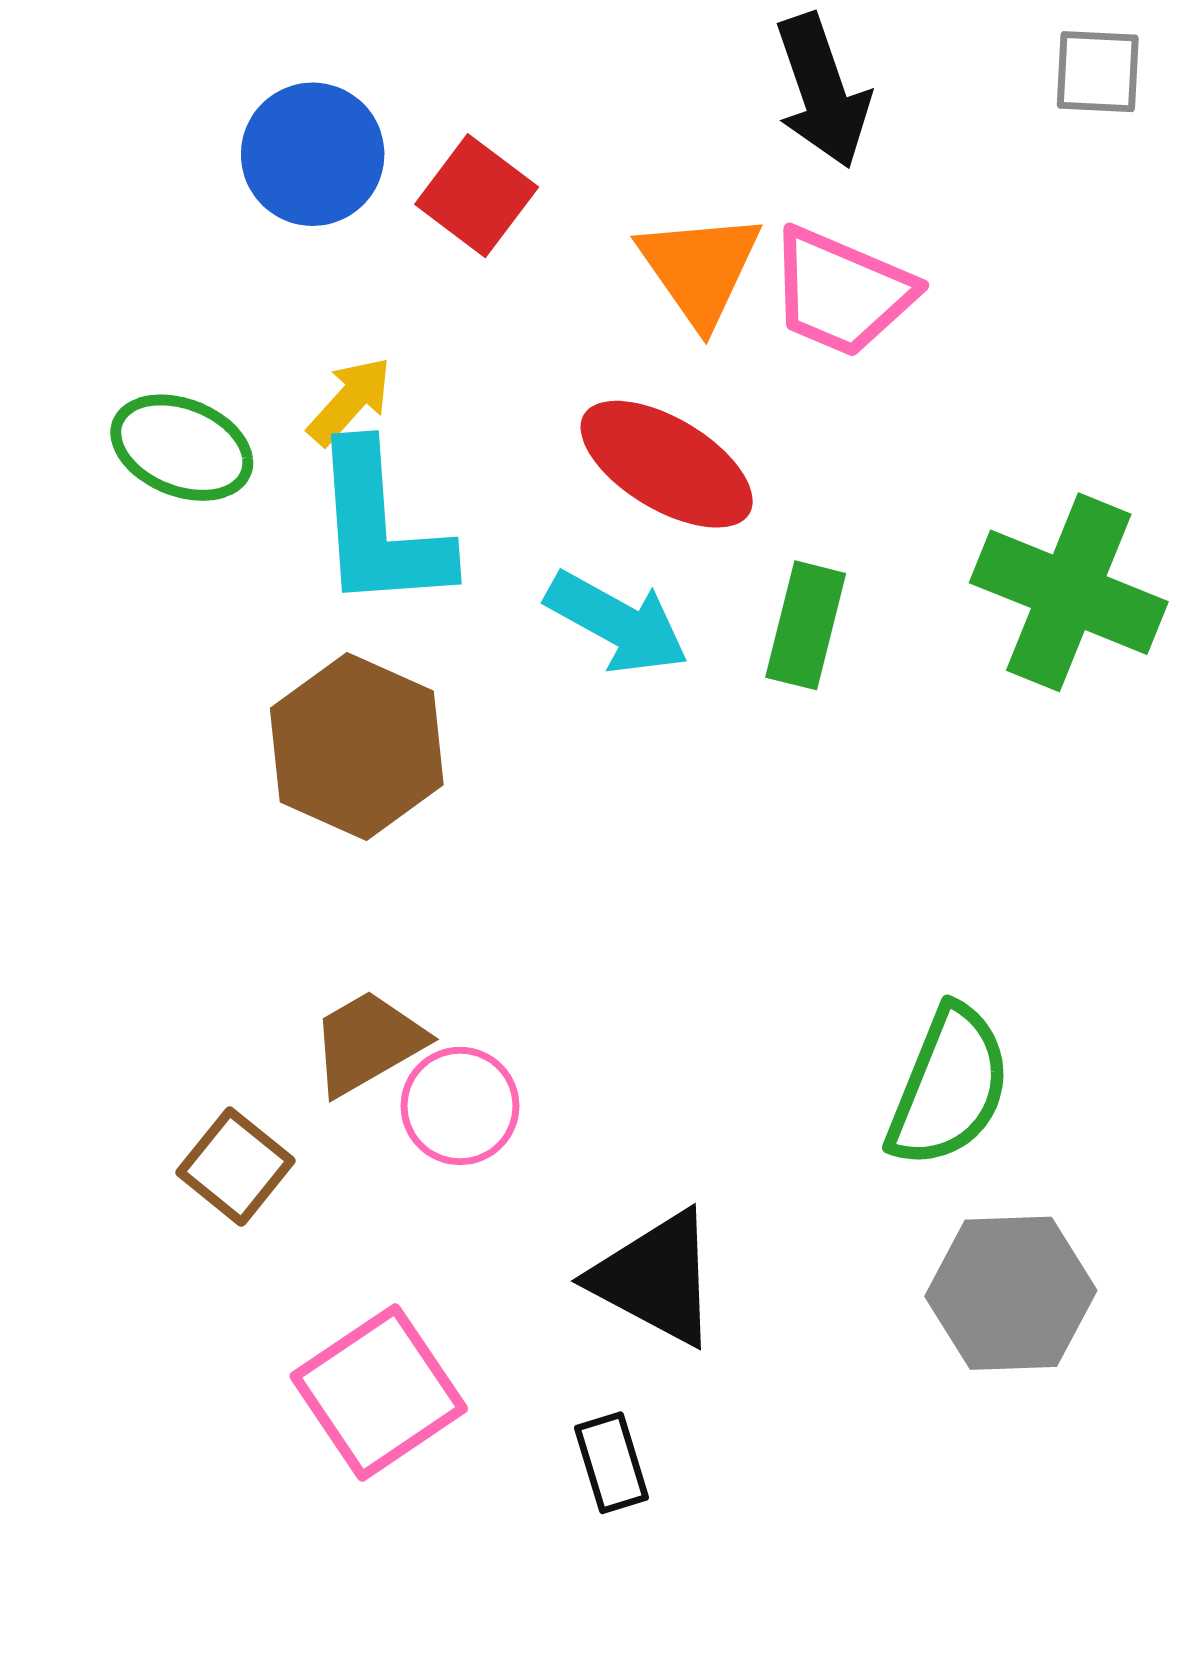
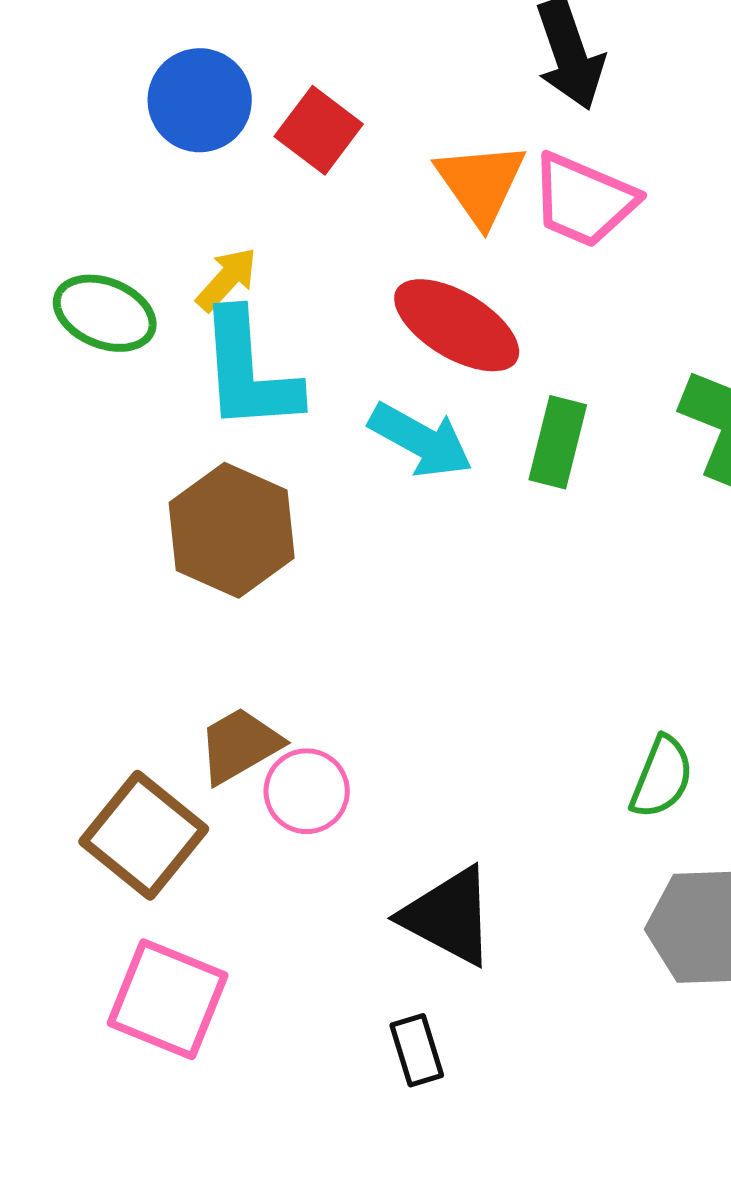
green semicircle: (949, 1087) -> (662, 777), size x0.7
brown square: (236, 1167) -> (144, 835), size x1.5
pink square: (379, 1392) -> (168, 999), moved, turned -34

